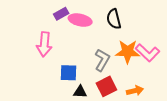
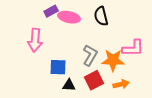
orange star: (128, 52) -> (113, 60), moved
pink L-shape: (148, 53) -> (133, 48), turned -45

